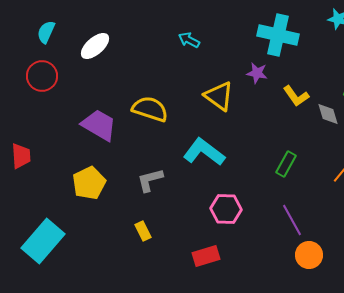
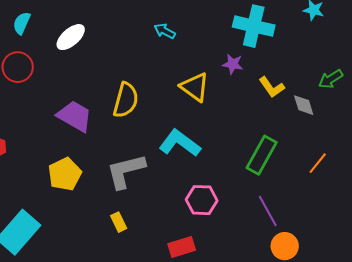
yellow semicircle: (150, 109) -> (126, 100), turned 87
green rectangle: (286, 164) -> (262, 155), size x1.5
gray L-shape: (150, 180) -> (126, 171), size x1.5

